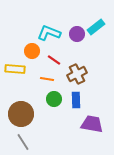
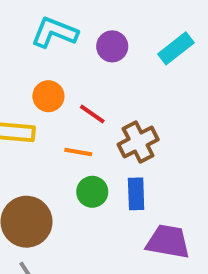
cyan L-shape: (49, 33) -> (54, 32), moved
purple circle: (77, 34) -> (112, 46), moved

